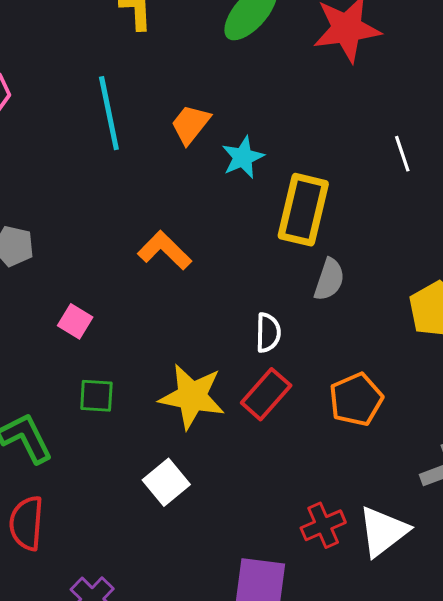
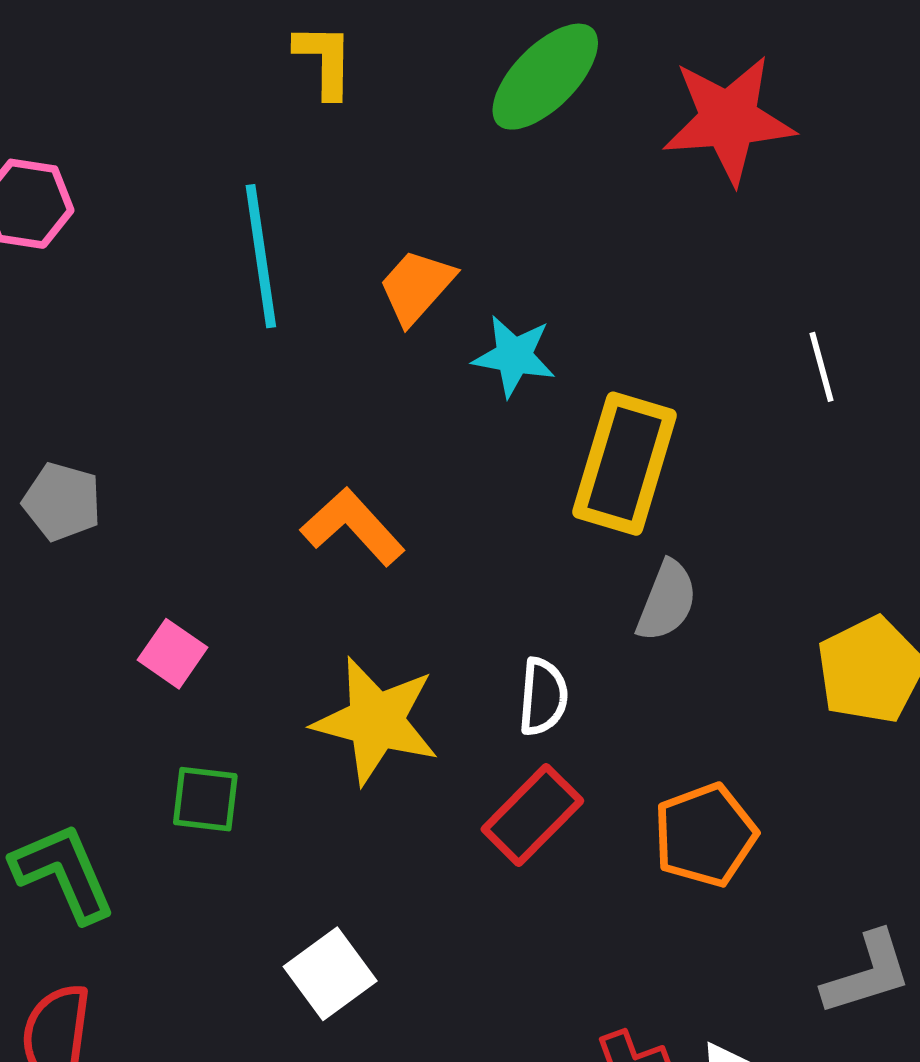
cyan star: (243, 157) -> (514, 356), turned 30
yellow star: (192, 396) -> (376, 721), moved

